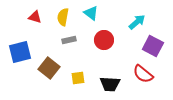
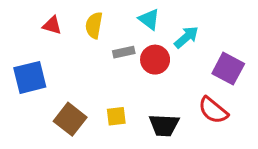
cyan triangle: (91, 13) -> (149, 19), moved
cyan arrow: (137, 22) -> (186, 37), moved
gray rectangle: (69, 40) -> (124, 52), moved
brown square: (49, 68) -> (70, 119), moved

